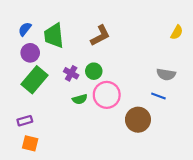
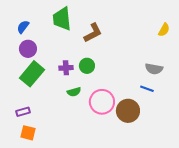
green trapezoid: (54, 36) -> (62, 19), moved
purple cross: (71, 73) -> (66, 68), turned -32
pink circle: (107, 95) -> (102, 102), moved

